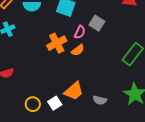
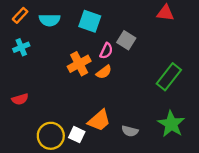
white square: (55, 103) -> (77, 135), turned -32
yellow circle: (33, 104) -> (51, 136), size x1.5

